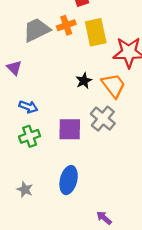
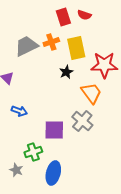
black star: (84, 81) -> (66, 72), moved
green cross: (30, 136) -> (33, 152), moved
gray star: (25, 189) -> (16, 170), moved

